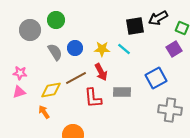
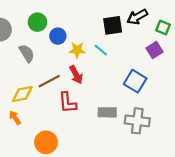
green circle: (56, 20) -> (37, 22), moved
blue circle: (75, 48) -> (58, 36), moved
blue square: (156, 78) -> (135, 81), turned -30
gray rectangle: (122, 92) -> (107, 112), moved
gray cross: (170, 110) -> (137, 121), moved

